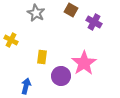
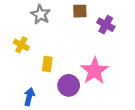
brown square: (71, 10) -> (80, 11), turned -32
yellow cross: (11, 40) -> (21, 45), moved

